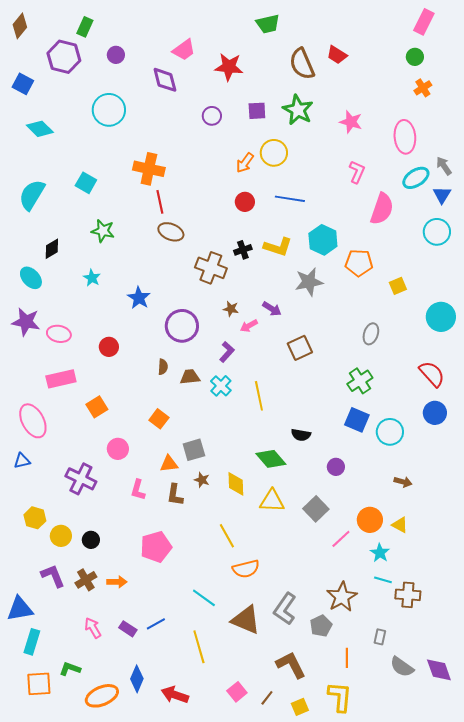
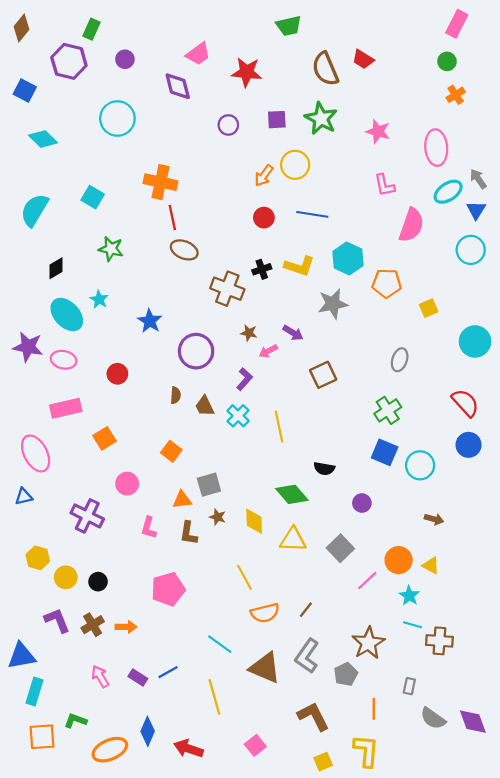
pink L-shape: (357, 172) -> (385, 185), turned 145
cyan ellipse: (31, 278) -> (67, 315), moved, size x1.4
brown trapezoid: (190, 377) -> (205, 406), turned -110
brown line: (267, 698) -> (306, 610), moved

